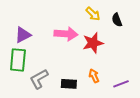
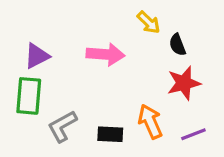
black semicircle: (117, 20) -> (177, 45), moved
red star: (93, 43) -> (184, 83), moved
orange arrow: (94, 76) -> (150, 121), size x1.5

